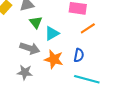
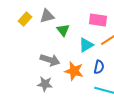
green triangle: (36, 22) -> (63, 30), moved
cyan triangle: (52, 33) -> (86, 45), moved

